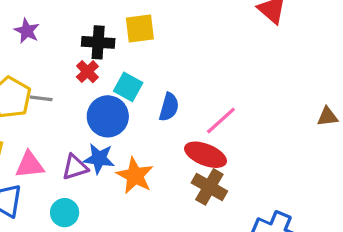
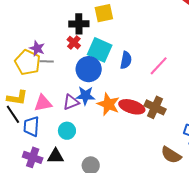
purple star: (27, 31) -> (37, 48), moved
cyan square: (128, 87) -> (100, 50), size x1.4
red ellipse: (206, 155) -> (132, 107), moved

